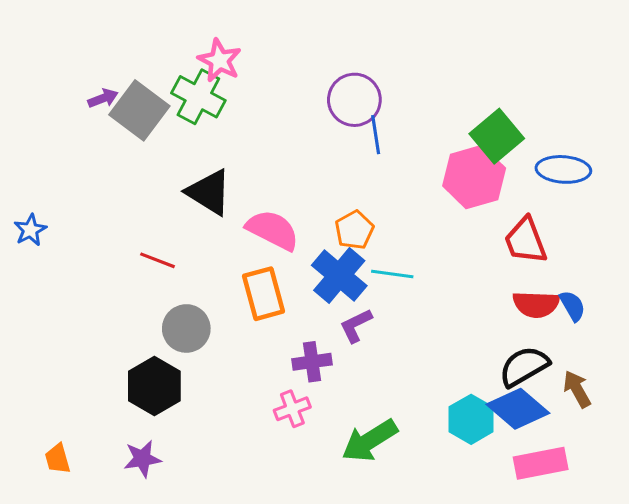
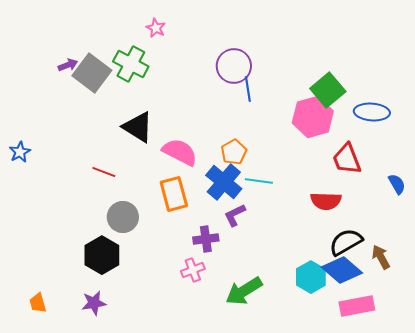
pink star: (220, 60) -> (156, 28), moved, size x0.7
red semicircle: (536, 304) -> (326, 201), moved
blue semicircle: (572, 306) -> (397, 184), moved

